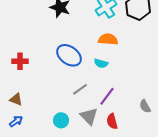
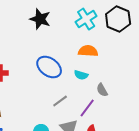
gray semicircle: (145, 106) -> (102, 90), moved

